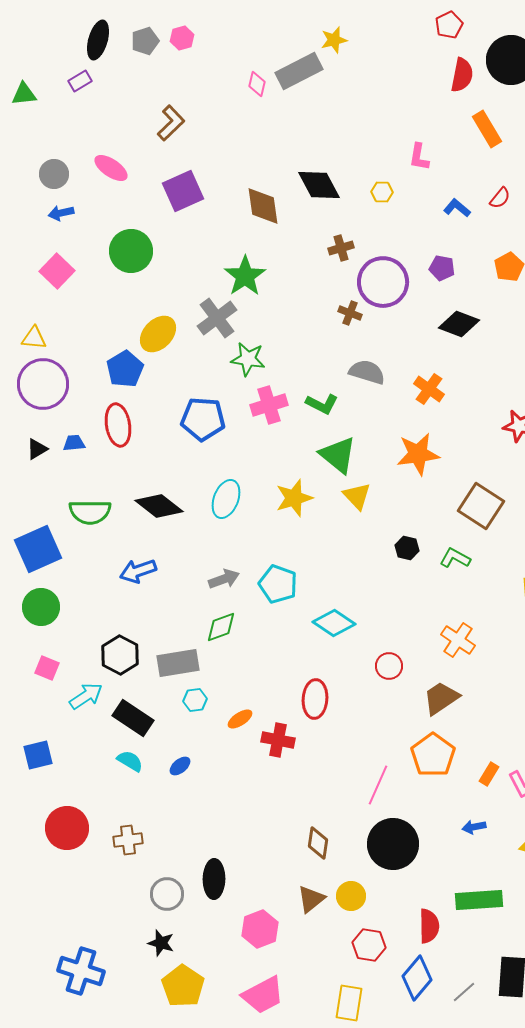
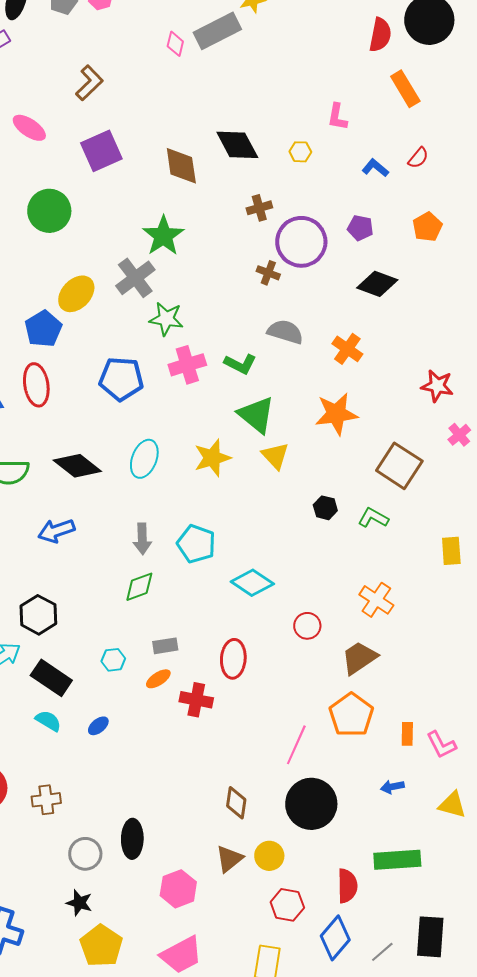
gray arrow: (224, 579) -> (142, 539), turned 108
gray rectangle: (178, 663) -> (165, 646), moved, size x0.6
orange rectangle: (489, 774) -> (407, 734), turned -30

